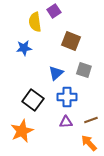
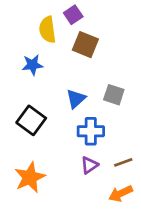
brown square: (71, 41) -> (85, 45), moved
black square: (33, 100) -> (31, 120), moved
purple triangle: (66, 122) -> (89, 165), turned -32
orange arrow: (89, 143) -> (121, 194), turned -72

